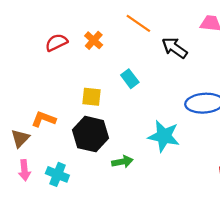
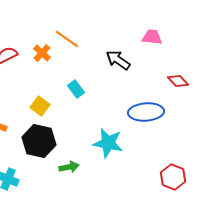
orange line: (138, 23) -> (67, 39), moved
yellow square: (92, 97) -> (40, 106), turned 30

